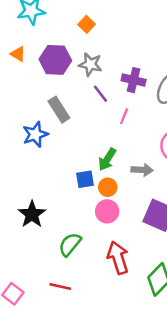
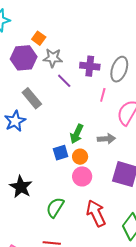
orange square: (87, 24) -> (39, 38), moved
pink line: (124, 116) -> (103, 95), moved

